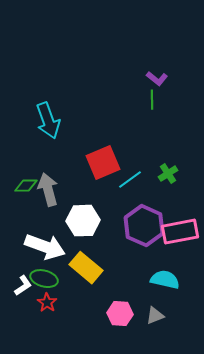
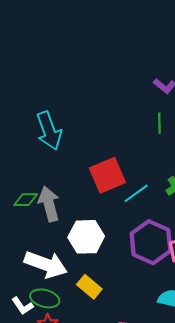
green line: (152, 100) -> (159, 123), moved
yellow rectangle: (86, 268) -> (89, 287), size x0.7
white L-shape: (23, 286) -> (22, 306), turned 90

